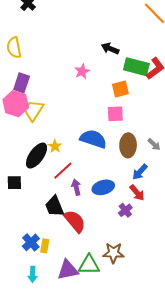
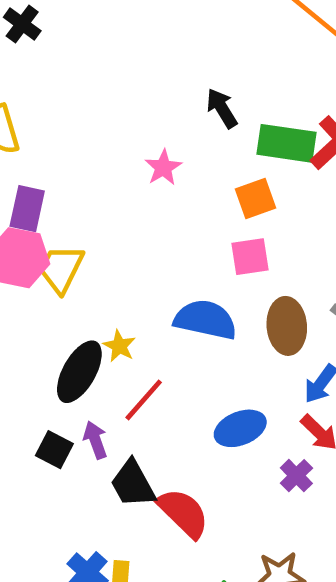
black arrow: (110, 49) -> (222, 108), turned 42
black square: (14, 183) -> (54, 450), moved, turned 35
purple arrow: (76, 187) -> (95, 440), moved

